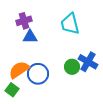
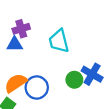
cyan trapezoid: (70, 24) -> (59, 41), moved
blue triangle: (30, 37) -> (15, 44), moved

